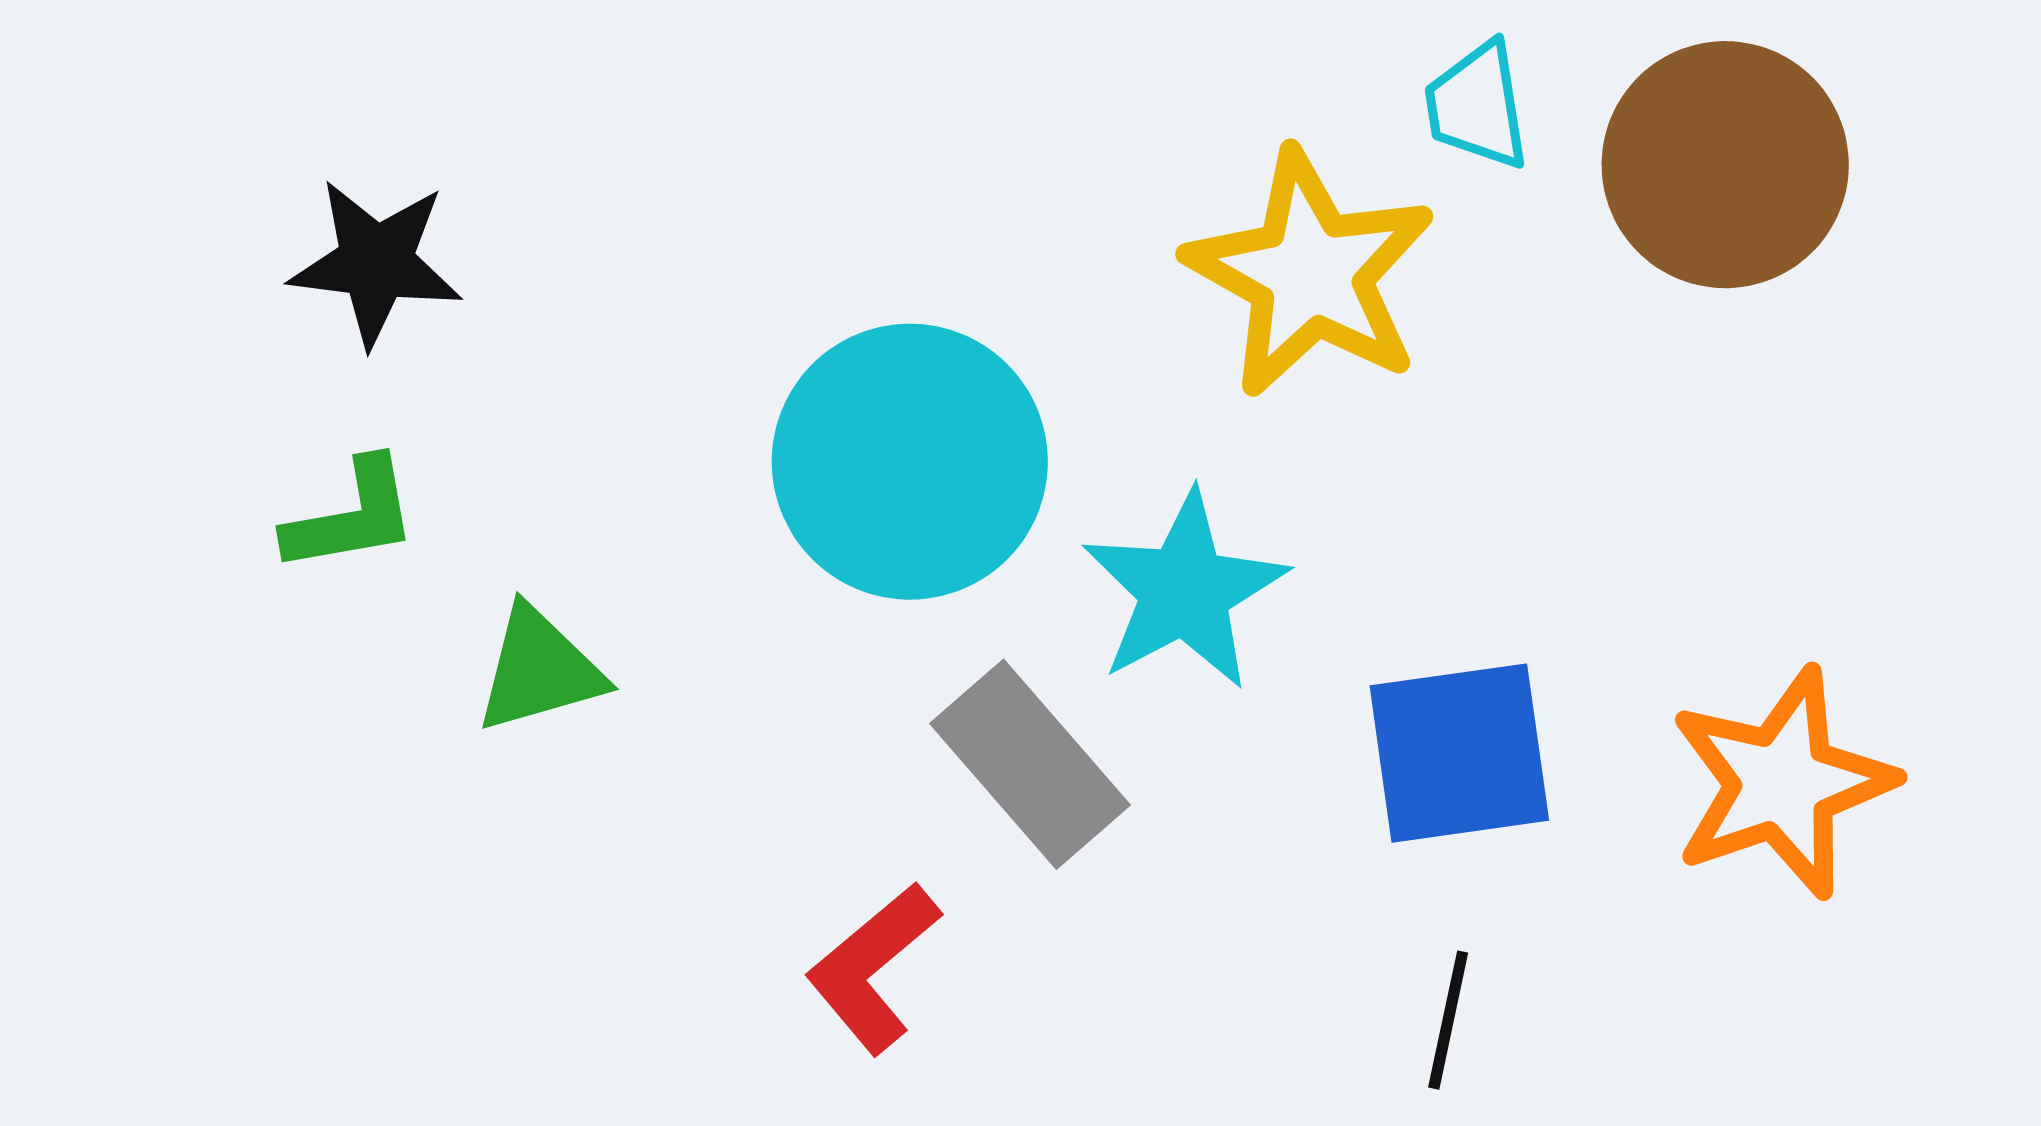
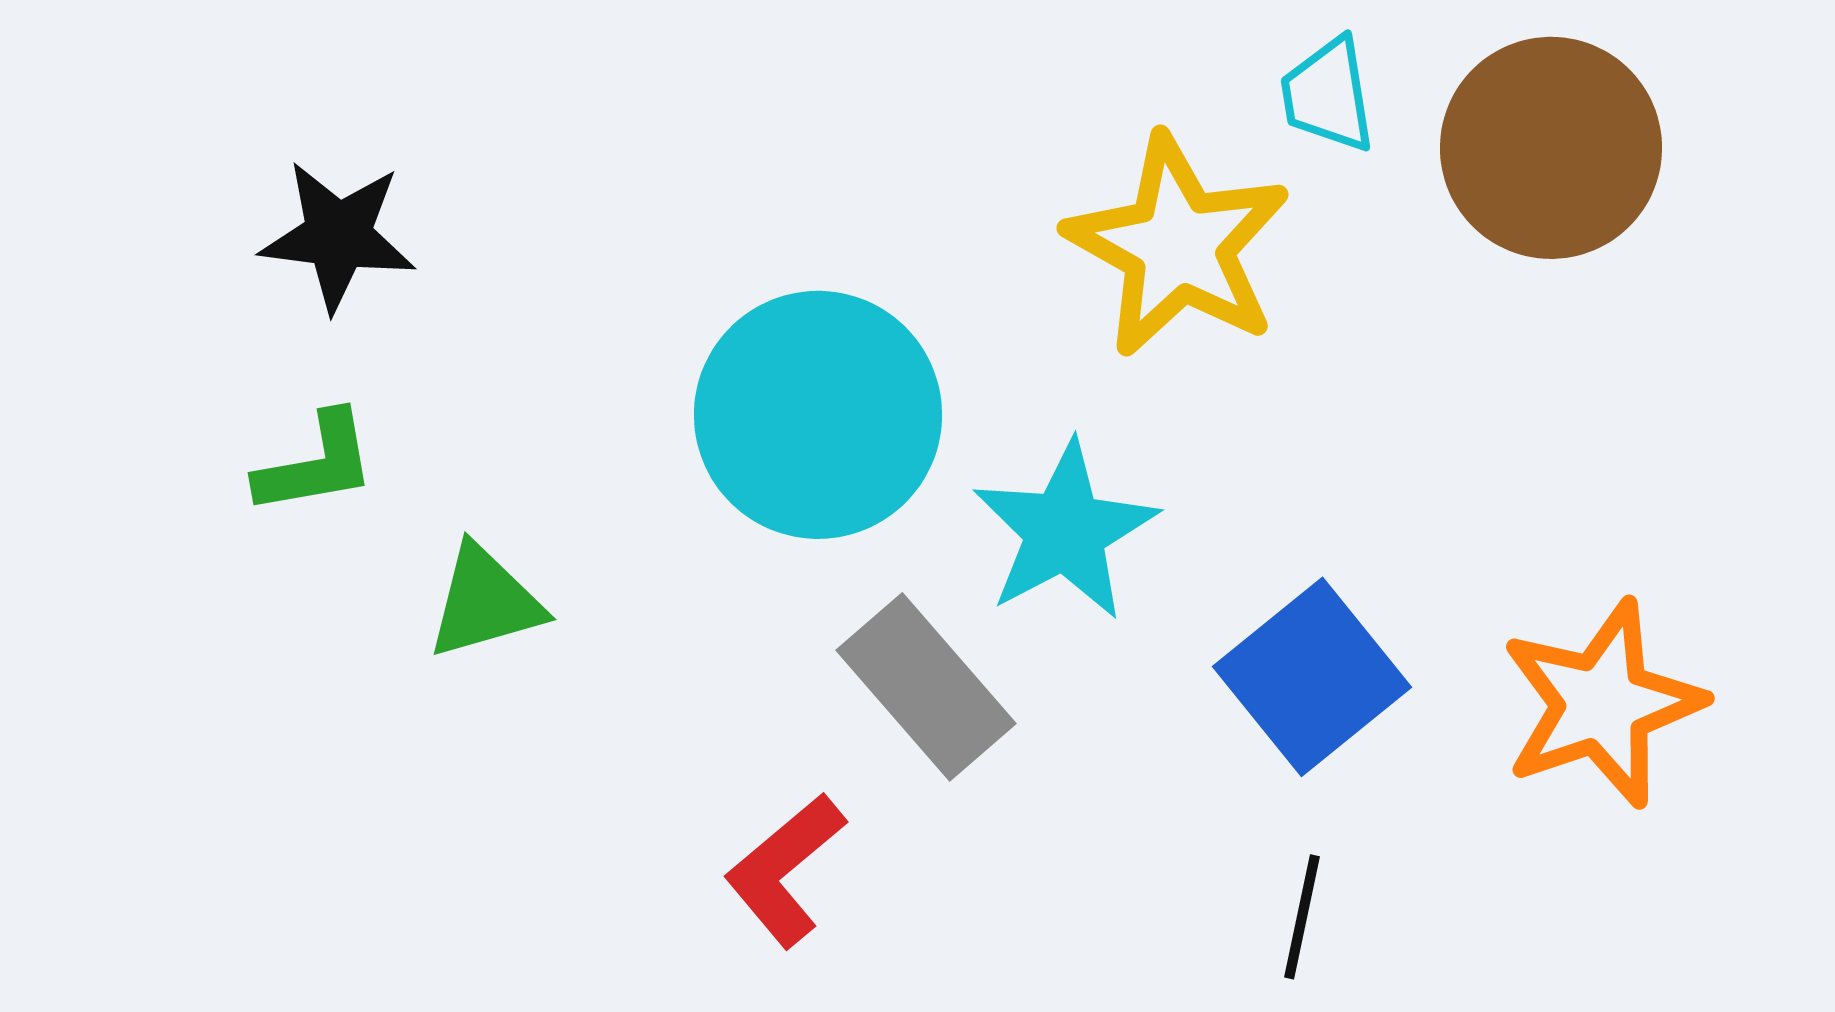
blue square: (1459, 753) -> (1312, 677), turned -31

